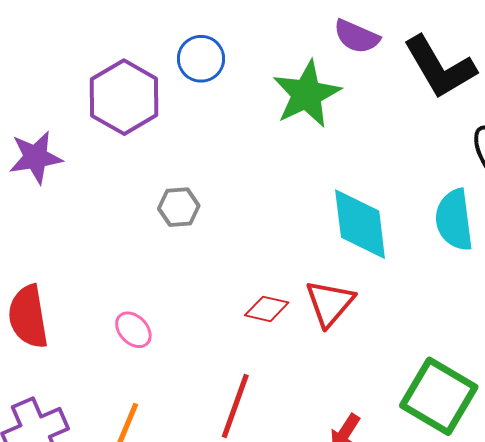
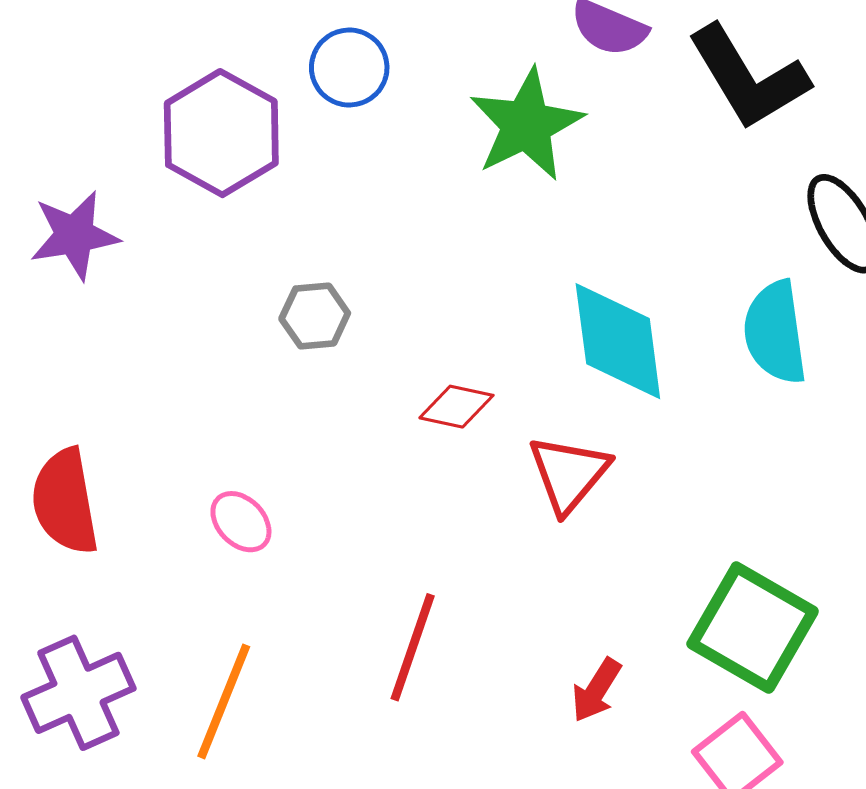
red diamond: (267, 309) -> (456, 407), moved

